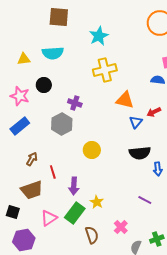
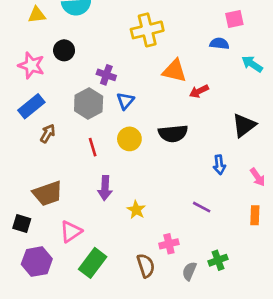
red arrow: (154, 112) -> (199, 91), moved
blue triangle: (136, 122) -> (125, 101), moved
black semicircle: (140, 153) -> (173, 133), moved
brown arrow: (32, 159) -> (48, 133), moved
red line: (53, 172) -> (93, 147), moved
green rectangle: (75, 213) -> (93, 263), moved
pink cross: (121, 227) -> (169, 244), turned 32
brown semicircle: (92, 235) -> (146, 266), moved

